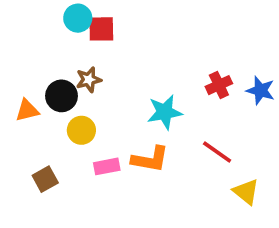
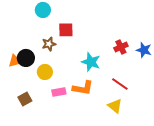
red square: (101, 29) -> (66, 30), moved
black circle: (62, 96) -> (26, 58), moved
cyan star: (165, 112) -> (91, 62), turned 30
yellow triangle: (246, 192) -> (115, 106), moved

